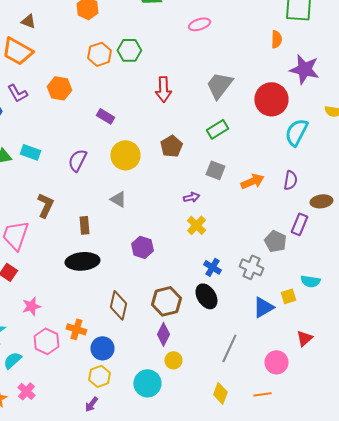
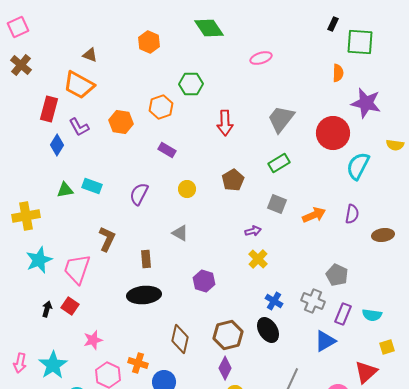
orange hexagon: (99, 54) -> (161, 107), moved
yellow circle: (125, 155) -> (187, 189), size x0.6
purple rectangle: (299, 224) -> (343, 314), moved
yellow square: (288, 296) -> (387, 347), moved
red triangle: (304, 338) -> (366, 372), size x1.4

